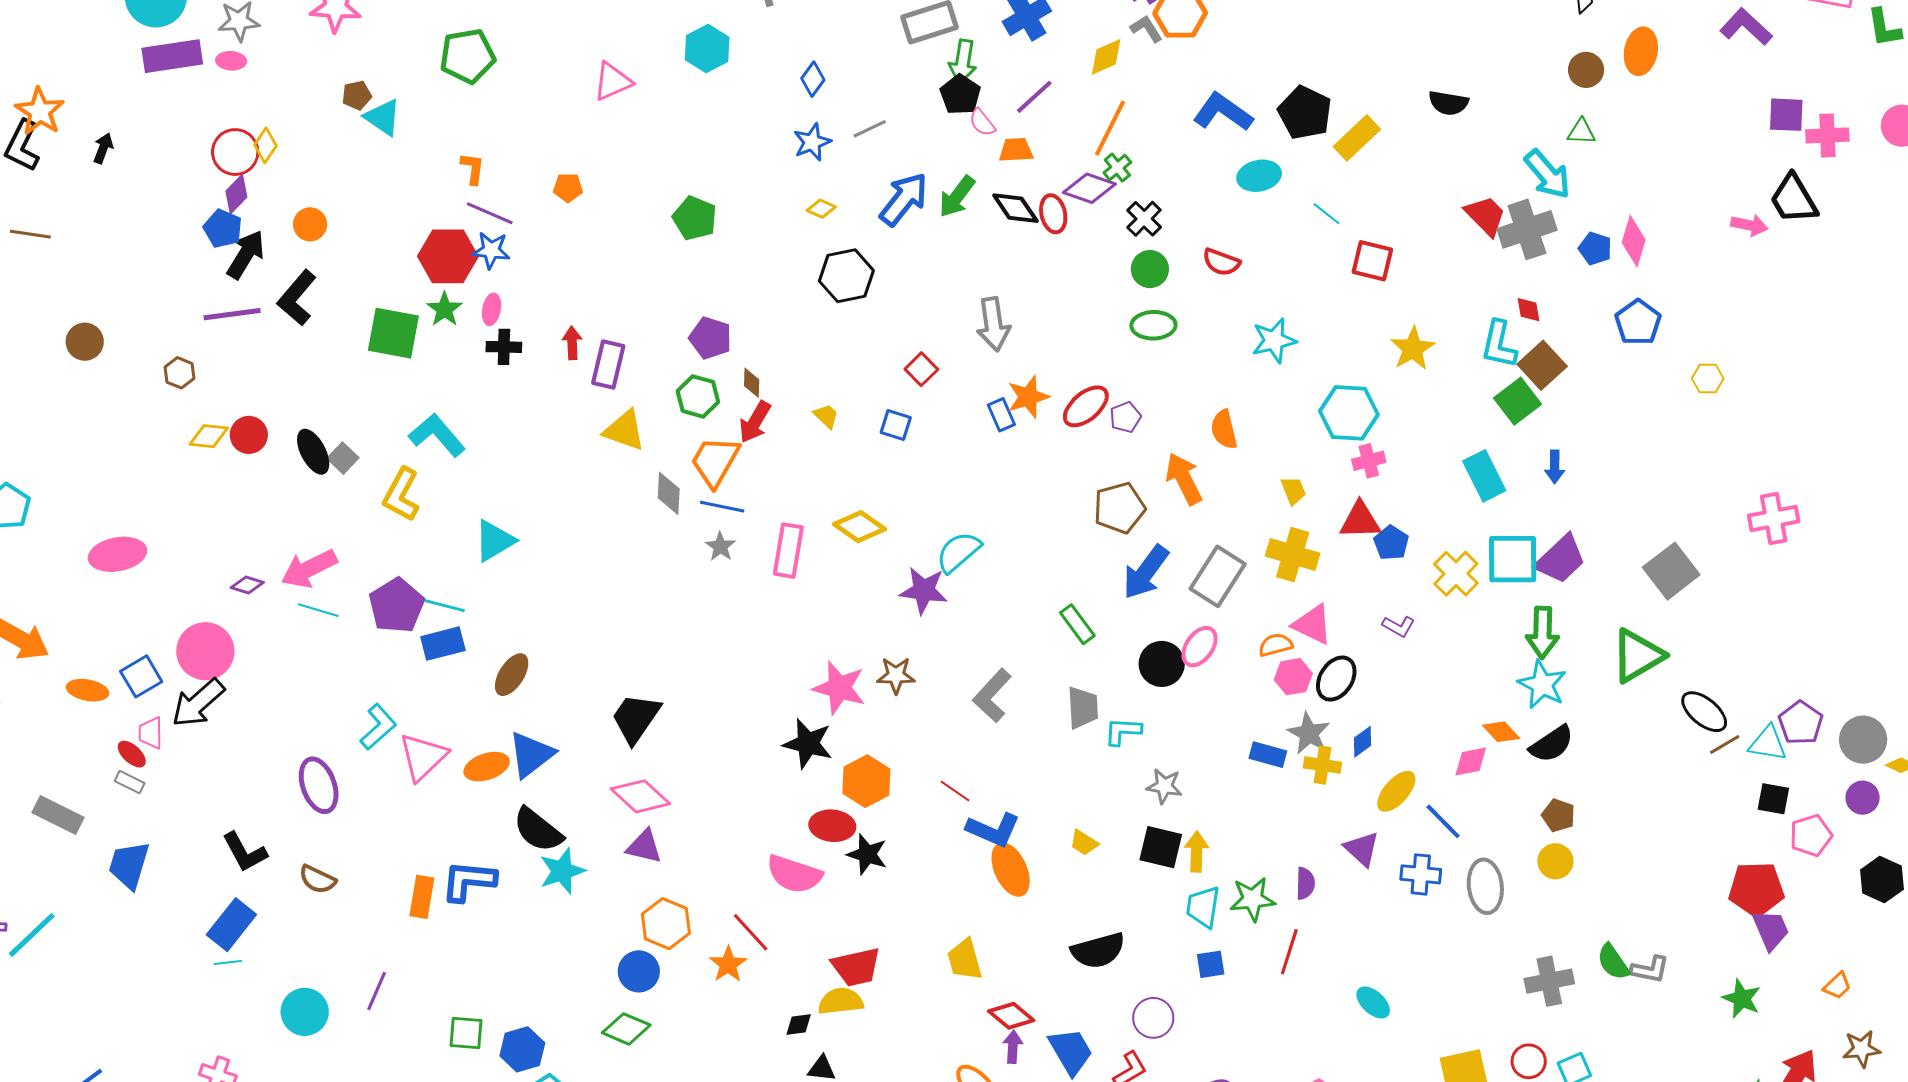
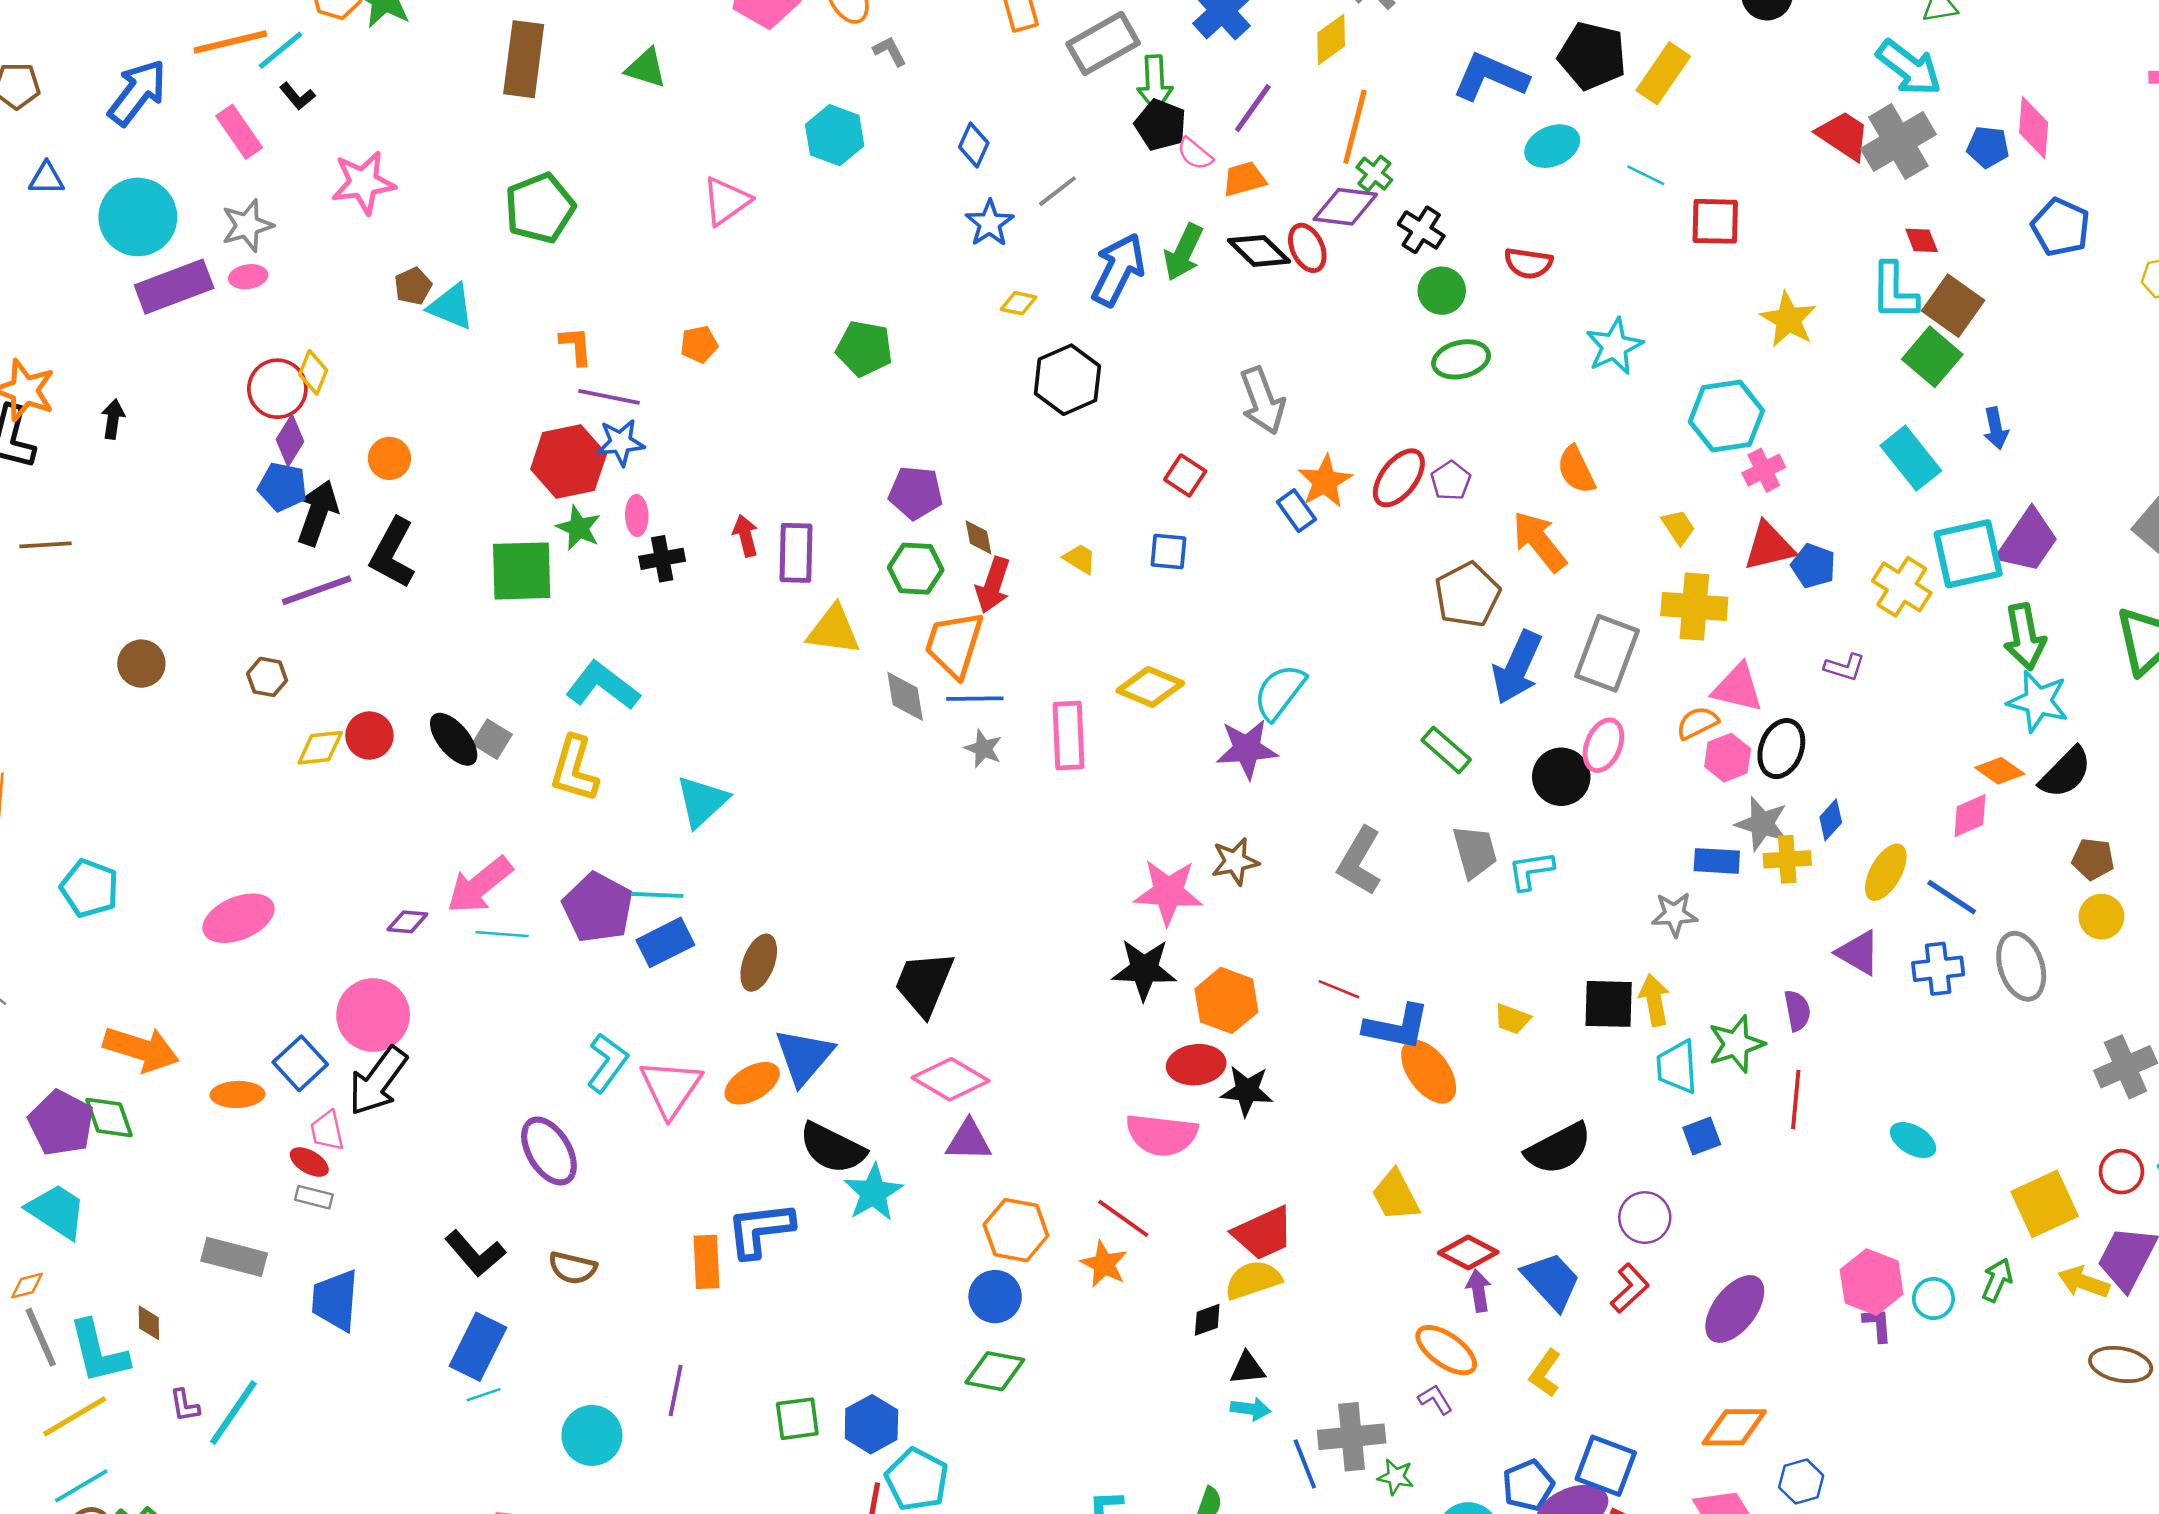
gray star: (1164, 786) -> (1674, 914), moved

